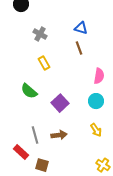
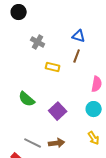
brown line: (79, 48) -> (77, 56), turned 40
yellow rectangle: (44, 63) -> (53, 67), moved, turned -48
gray line: (35, 135) -> (33, 143), turned -48

